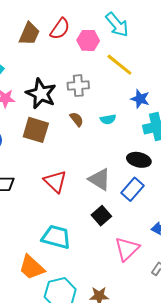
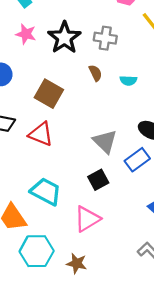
brown square: (36, 130) -> (49, 94), moved
red triangle: (55, 181) -> (41, 134), moved, turned -35
pink triangle: (127, 249) -> (87, 219), moved

